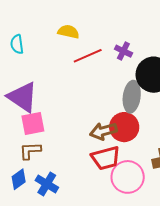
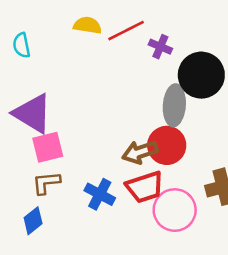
red line: (88, 56) -> (126, 31), moved
blue cross: (47, 184) -> (100, 194), moved

